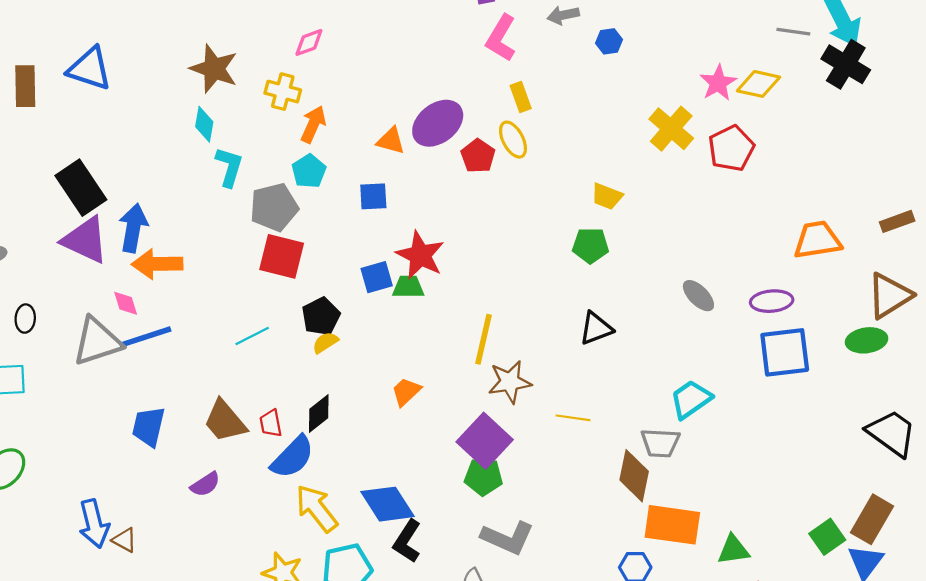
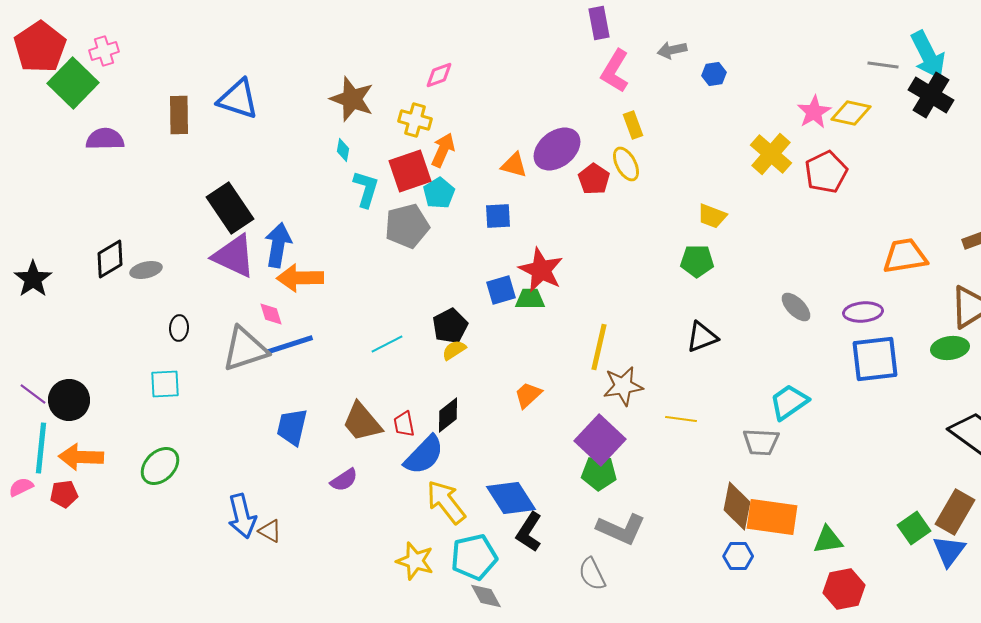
cyan diamond: (204, 124) -> (343, 150), size x0.7
red square: (282, 256) -> (410, 171), moved, turned -33
brown diamond: (634, 476) -> (737, 506), moved

